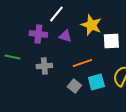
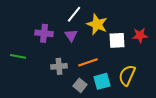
white line: (56, 14) -> (74, 14), moved
purple triangle: (65, 36) -> (71, 35), turned 40
gray cross: (44, 66) -> (59, 66), moved

